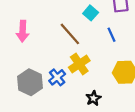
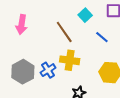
blue line: (112, 35) -> (102, 37), turned -32
yellow cross: (79, 64) -> (70, 60), turned 36

